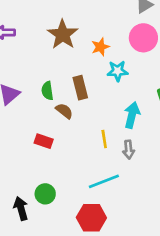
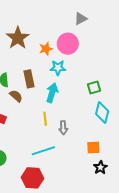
pink circle: (143, 38) -> (68, 44), moved
cyan arrow: (132, 115) -> (52, 93), moved

